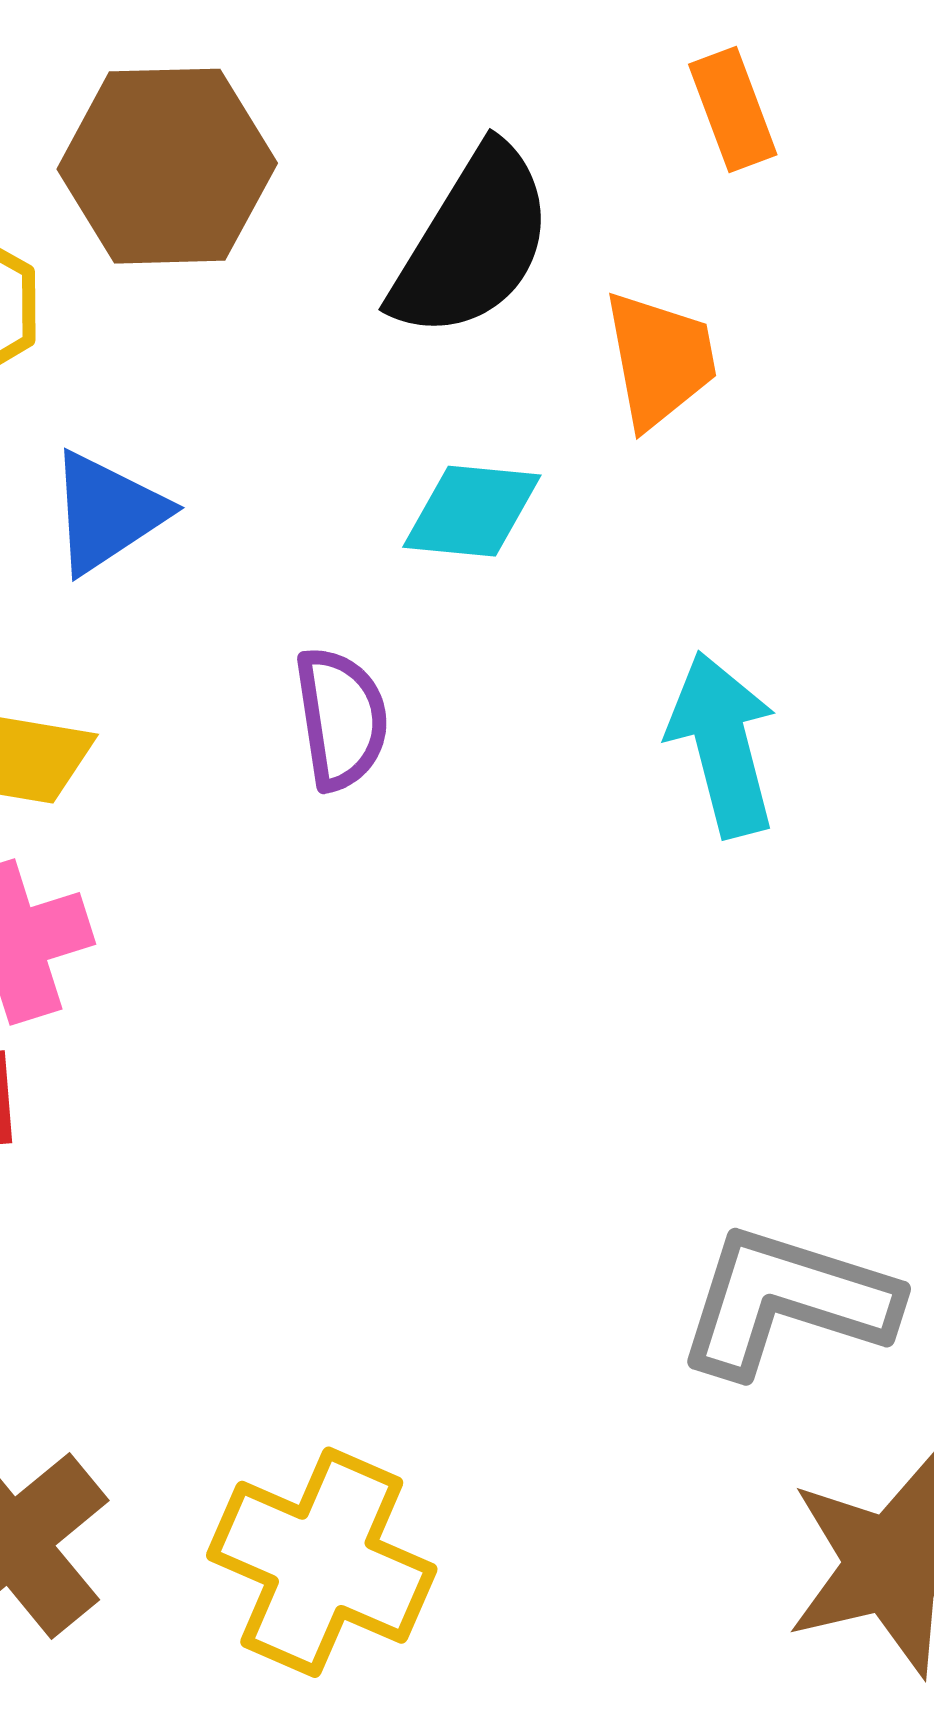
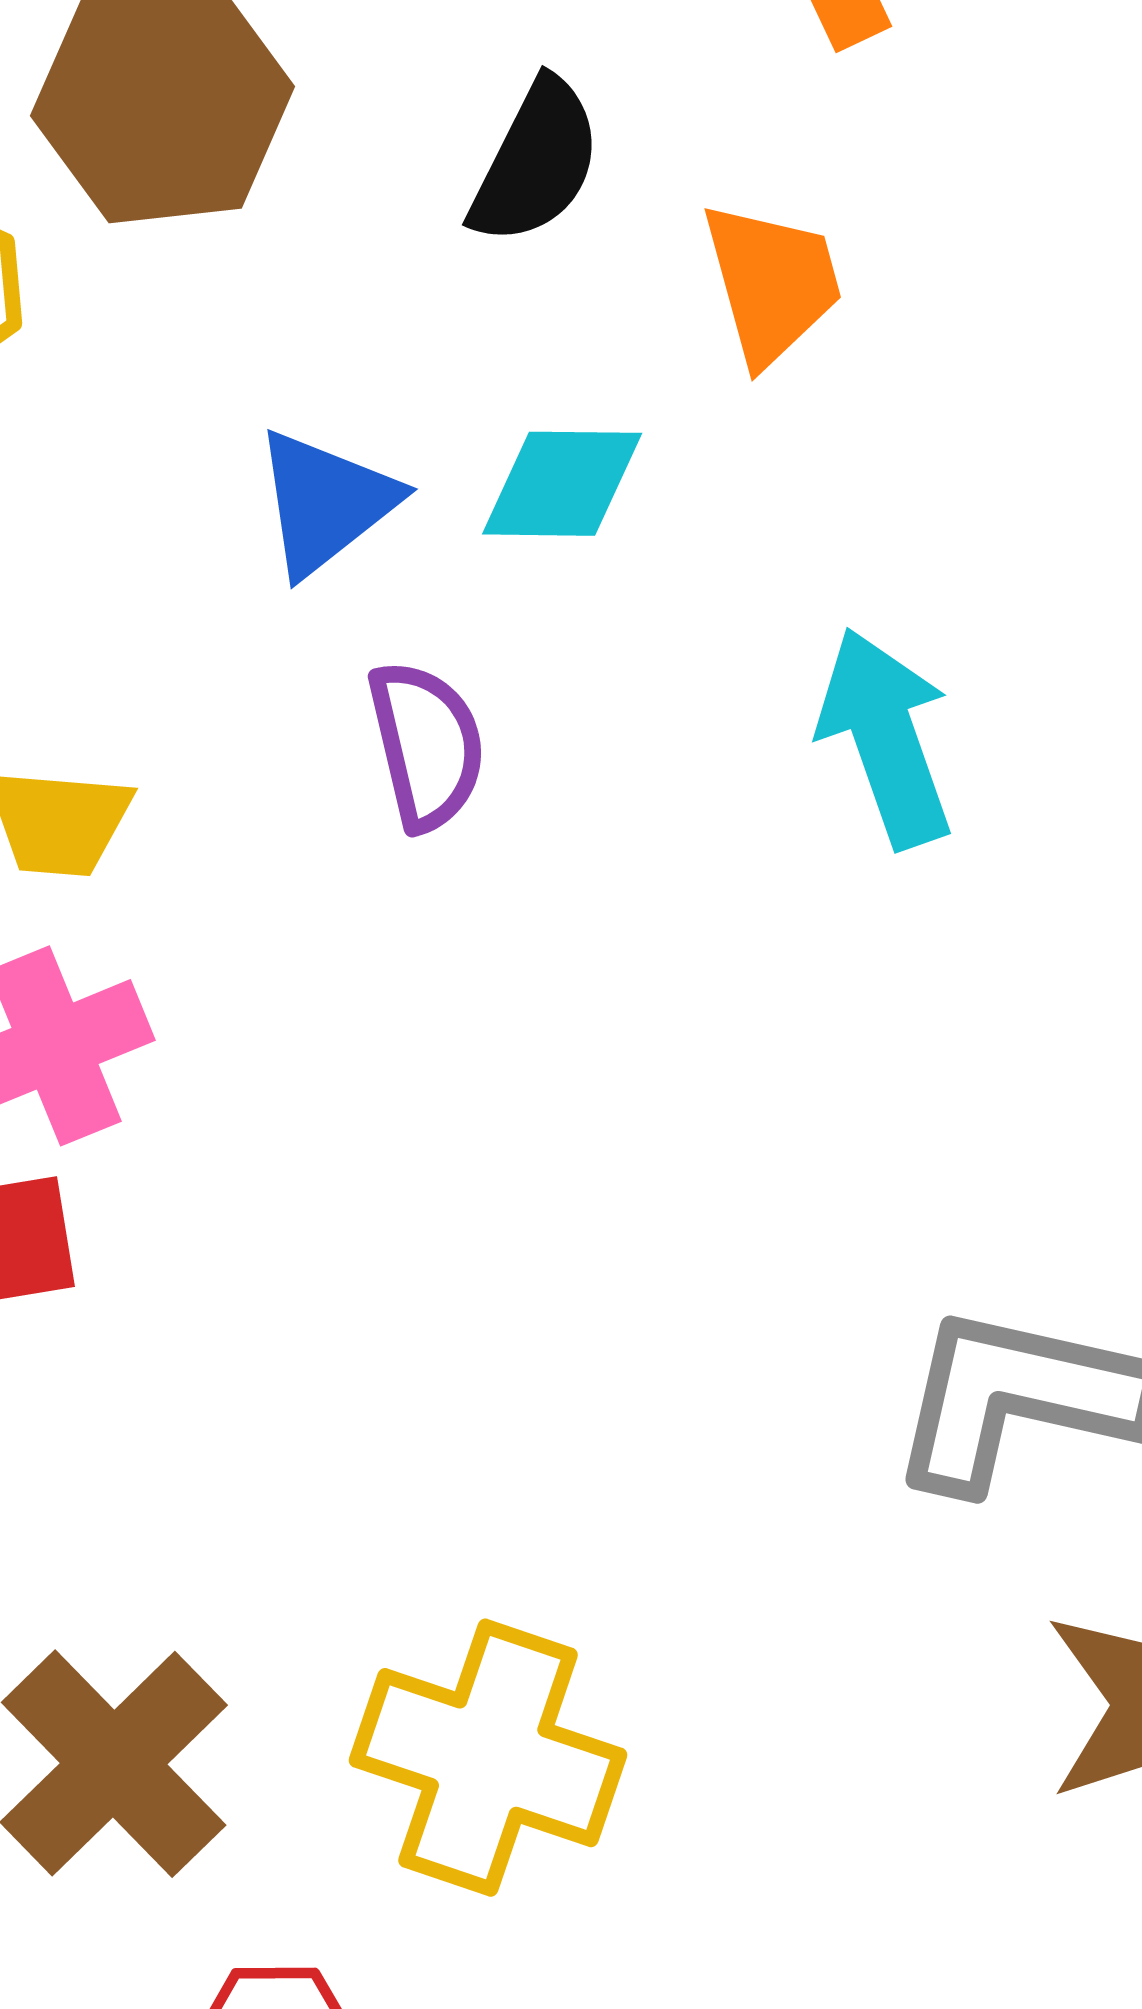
black semicircle: (472, 243) -> (536, 162), size x0.7
blue triangle: (107, 512) -> (326, 502), moved

